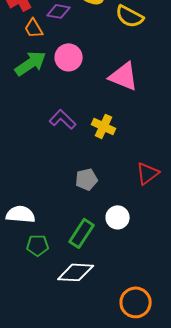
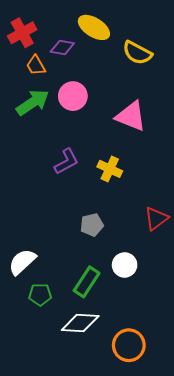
purple L-shape: (63, 119) -> (67, 162), turned 108
white semicircle: (21, 214) -> (22, 262), turned -48
orange circle: (136, 302) -> (129, 345), moved

